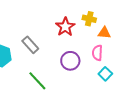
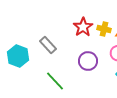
yellow cross: (89, 19) -> (104, 29), moved

